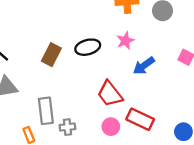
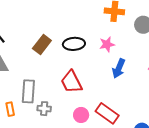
blue arrow: (144, 66) -> (119, 68), turned -42
red trapezoid: (110, 94) -> (71, 82), moved

